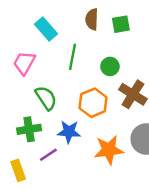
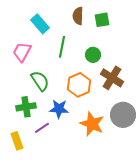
orange star: (109, 150) -> (92, 124), turned 30

